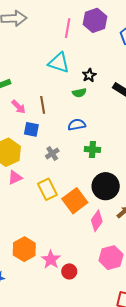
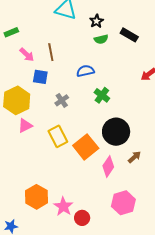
green semicircle: (79, 93) -> (101, 39), moved
green cross: (92, 149) -> (102, 95), turned 35

